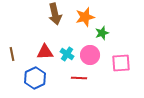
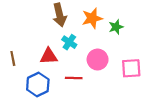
green star: (102, 33) -> (116, 27), moved
cyan cross: (67, 54) -> (69, 42), moved
red line: (79, 78) -> (74, 78), moved

